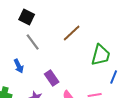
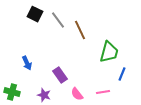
brown line: (72, 33) -> (80, 30), turned -72
gray line: (33, 42) -> (58, 20), moved

